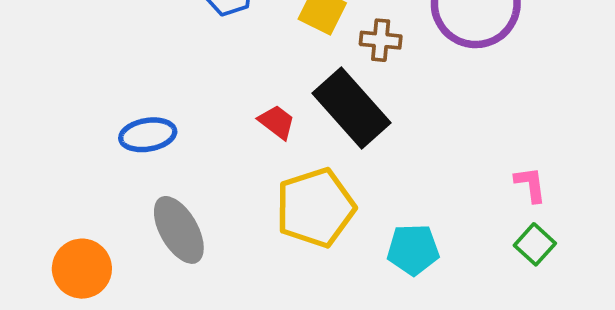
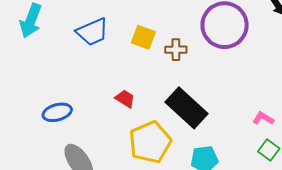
black rectangle: (351, 108) -> (186, 108), moved
pink L-shape: (530, 184) -> (263, 118), turned -45

